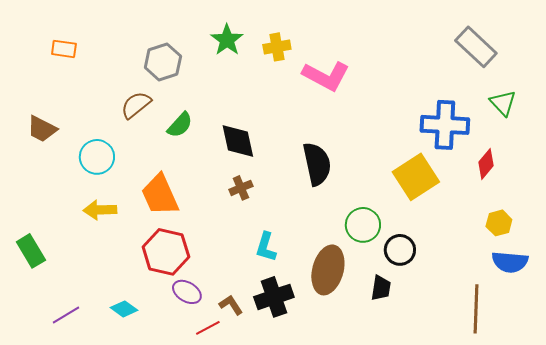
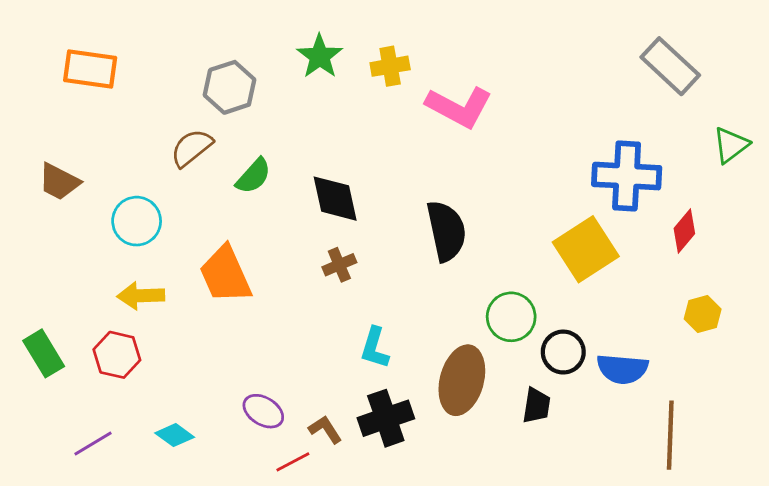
orange rectangle: (64, 49) -> (90, 69), size x1.5
green triangle: (503, 103) -> (731, 145), moved, turned 36
red hexagon: (166, 252) -> (117, 355), moved, size x0.7
blue semicircle: (510, 262) -> (622, 369), moved

